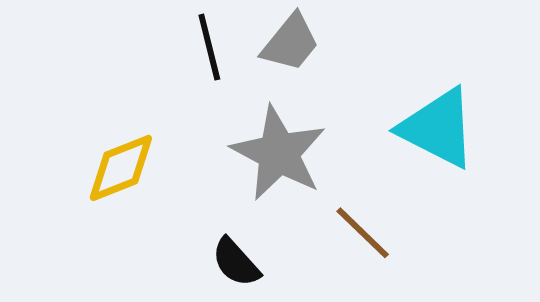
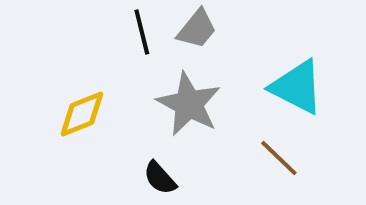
brown line: (363, 233) -> (279, 158), moved

